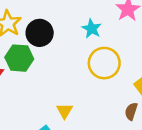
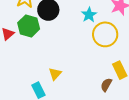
yellow circle: (104, 63) -> (105, 34), moved

